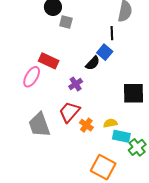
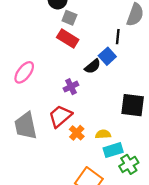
red rectangle: (49, 61) -> (68, 39), moved
cyan rectangle: (121, 136) -> (113, 150), turned -36

